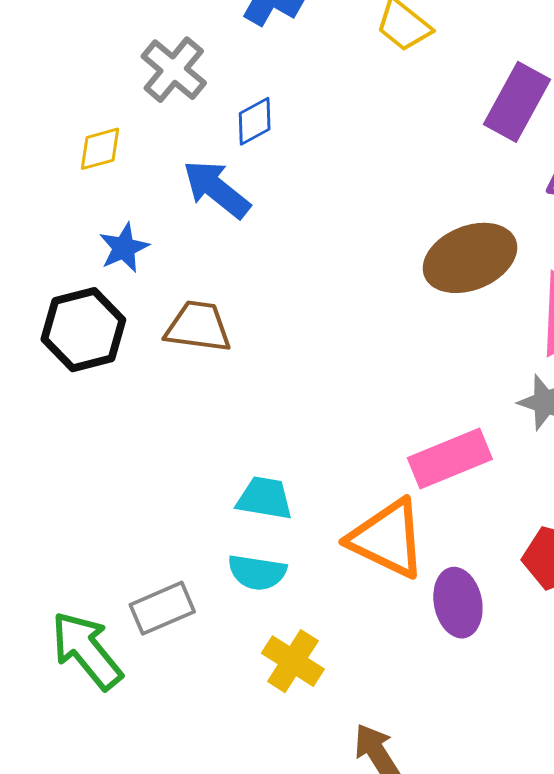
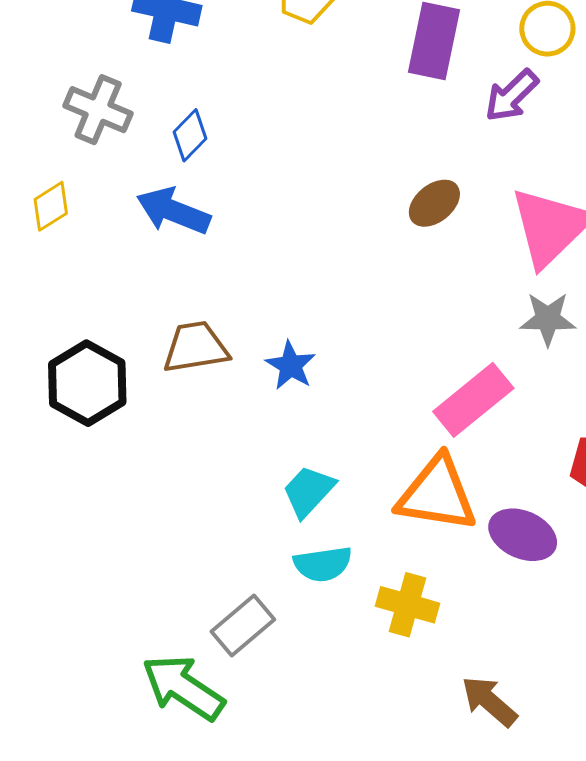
blue star: (124, 248) -> (291, 365), moved
brown ellipse: (470, 258) -> (434, 203), size x0.6
cyan trapezoid: (265, 498) -> (309, 491), turned -40
purple ellipse: (458, 603) -> (523, 535), turned -38
yellow cross: (293, 661) -> (408, 605), moved

